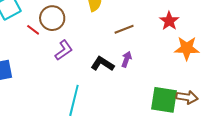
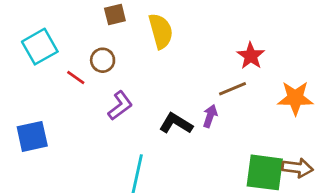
brown circle: (52, 18) -> (103, 60), size x0.7
red star: (169, 21) -> (251, 56), moved
brown line: (124, 29) -> (233, 89), moved

